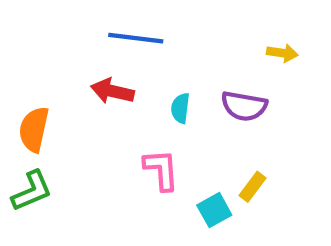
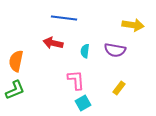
yellow arrow: (282, 53) -> (133, 25), size x1.5
cyan square: (214, 210) -> (83, 103), moved

